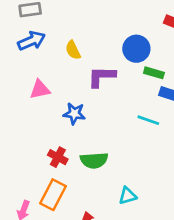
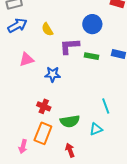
green rectangle: (154, 73) -> (91, 56), moved
cyan line: (148, 120) -> (106, 106), moved, turned 56
green semicircle: (94, 160) -> (70, 121), moved

